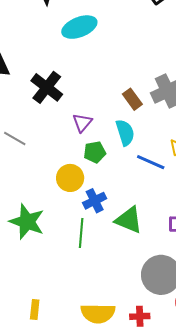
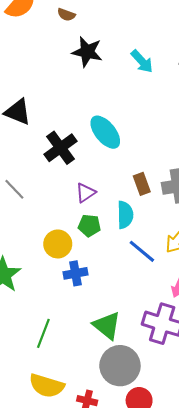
cyan ellipse: (79, 27) -> (105, 132), moved, turned 56
green triangle: (129, 220) -> (107, 325), moved
green line: (81, 233) -> (43, 333), moved

